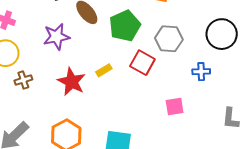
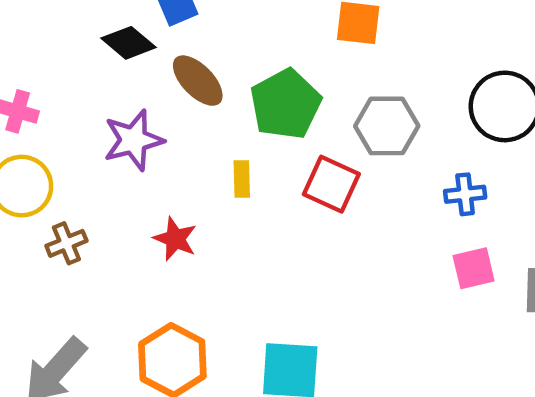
yellow rectangle: (104, 70) -> (242, 179), moved, turned -56
red star: (72, 82) -> (175, 239), size x0.7
pink square: (175, 107) -> (474, 268), moved

